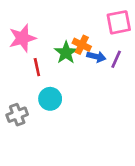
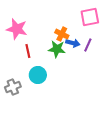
pink star: (22, 38) -> (17, 29), turned 30
green star: (66, 53) -> (57, 49), moved, turned -30

